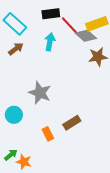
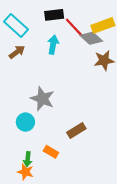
cyan circle: (14, 115) -> (25, 122), moved
orange rectangle: (48, 134) -> (51, 152), moved, turned -32
green arrow: (11, 155) -> (28, 159), moved, turned 136

